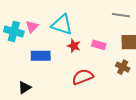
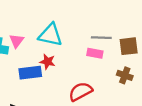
gray line: (121, 15) -> (101, 38), moved
red star: (74, 46) -> (47, 62), moved

